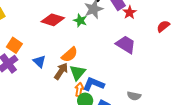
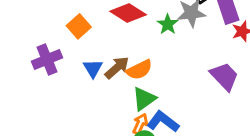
orange square: (14, 45) -> (79, 26), moved
brown arrow: (61, 71) -> (117, 68), moved

